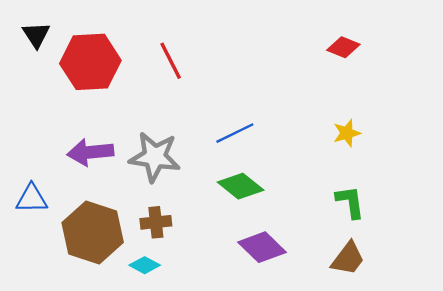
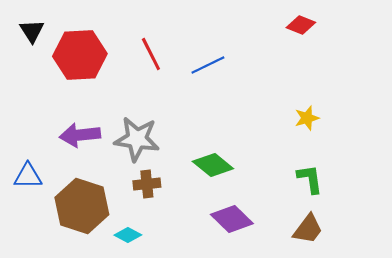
red diamond: (343, 47) -> (301, 25), moved
blue line: (235, 133) -> (208, 65), moved
brown cross: (156, 222) -> (147, 184), moved

